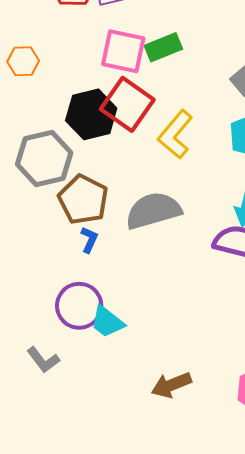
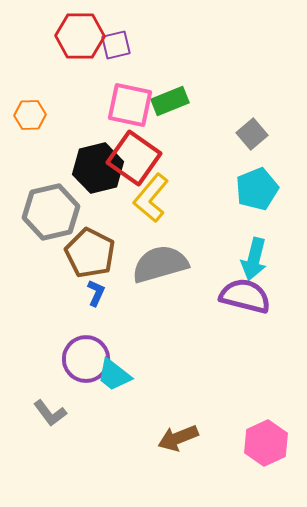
yellow L-shape: (175, 134) -> (151, 198), moved

